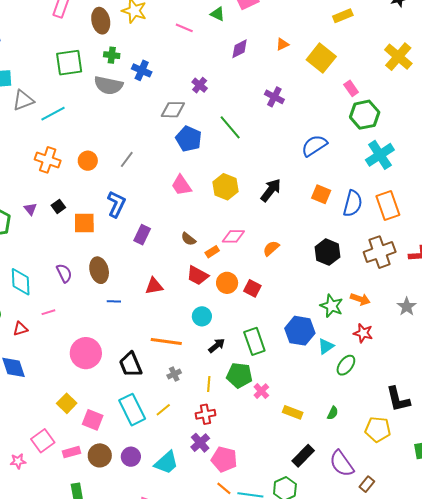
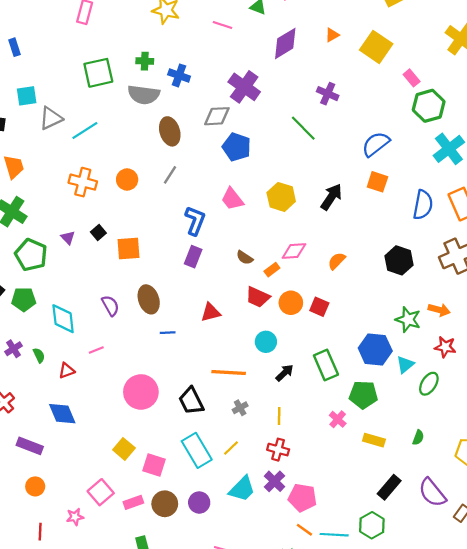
brown ellipse: (101, 21) -> (170, 131), moved
purple diamond: (240, 49) -> (285, 43), size x1.4
purple cross: (200, 85) -> (244, 87), size x1.8
green line: (230, 127) -> (303, 128), moved
orange square: (321, 194) -> (377, 182), moved
blue L-shape: (116, 204) -> (195, 221), moved
green pentagon: (239, 375) -> (363, 395), moved
red cross: (206, 414) -> (278, 450), turned 30
cyan trapezoid: (166, 463) -> (242, 489), moved

